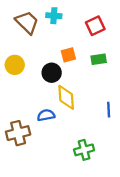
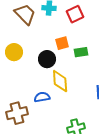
red square: (95, 26) -> (75, 14), moved
green rectangle: (99, 59) -> (81, 52), moved

